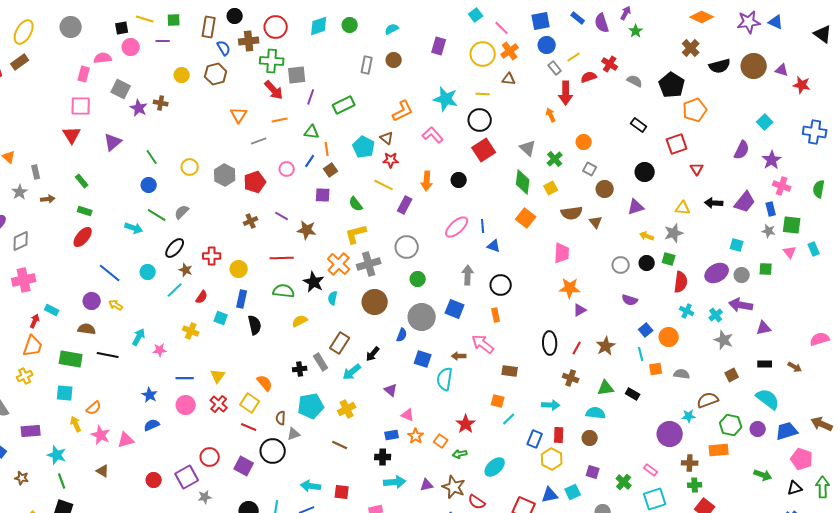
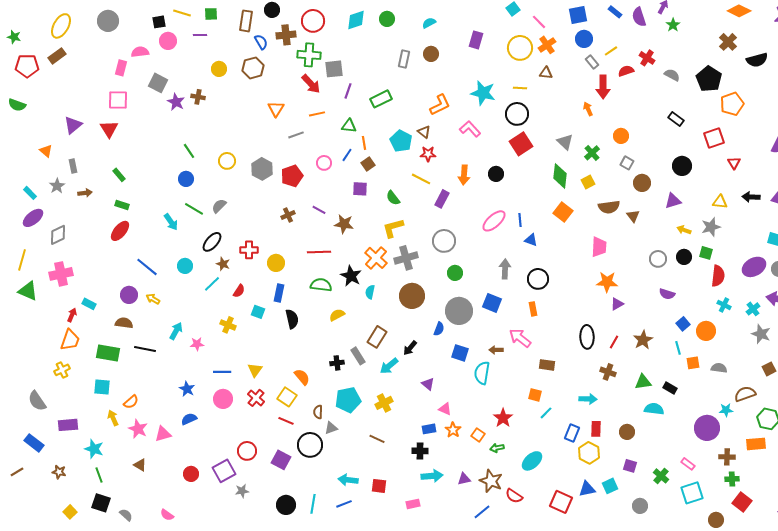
purple triangle: (113, 142) -> (73, 125), moved
cyan arrow: (134, 228) -> (171, 222), turned 36
cyan semicircle: (596, 413) -> (654, 409), moved

